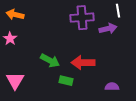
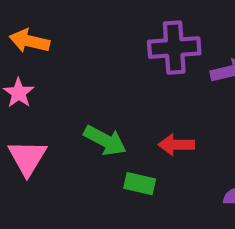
red arrow: (83, 63) -> (176, 145), size x0.7
pink triangle: (15, 81) -> (27, 158), moved

